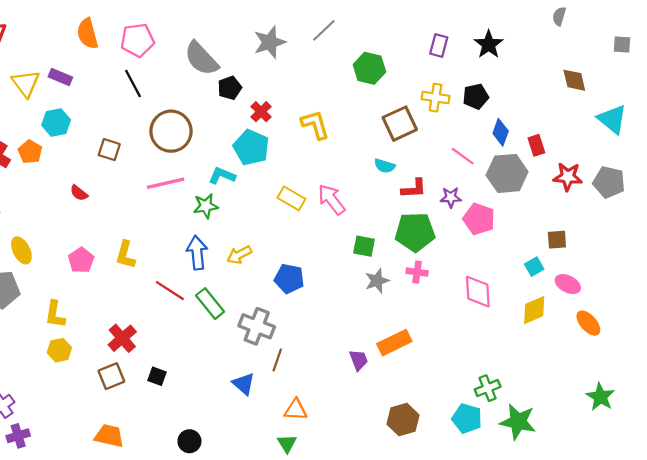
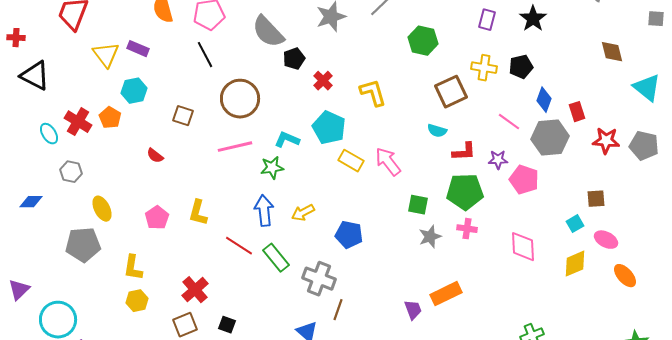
cyan pentagon: (251, 147) -> (329, 128), moved

